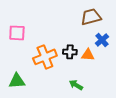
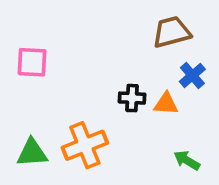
orange cross: (45, 57) -> (85, 145), moved
green arrow: (76, 85) -> (187, 160), moved

